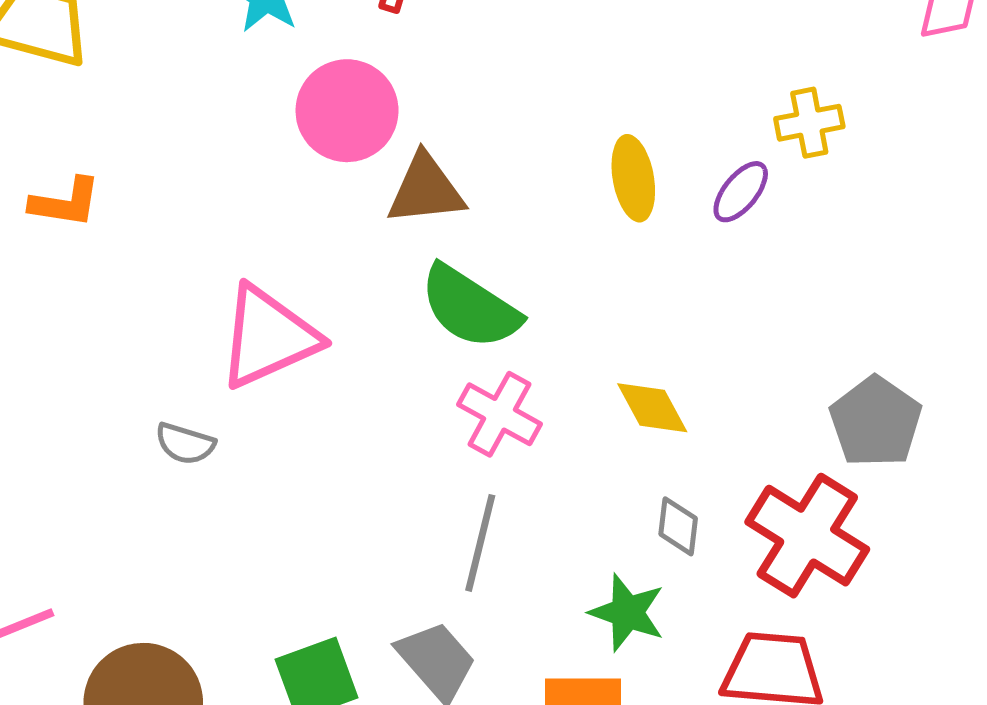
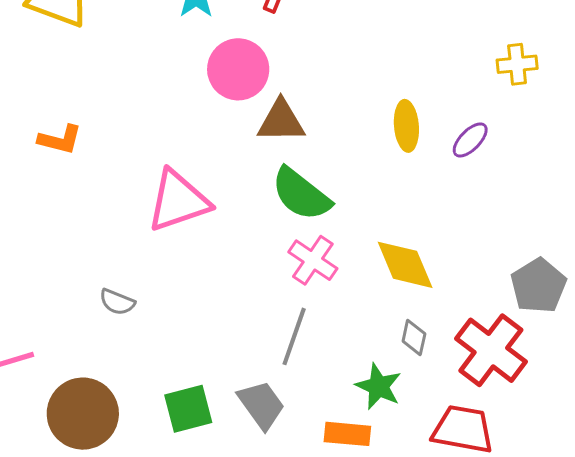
yellow cross: (809, 123) -> (517, 64), moved
orange L-shape: (65, 202) -> (60, 140), moved
yellow diamond: (652, 408) -> (405, 265), size x1.4
gray semicircle: (185, 444) -> (117, 302), moved

